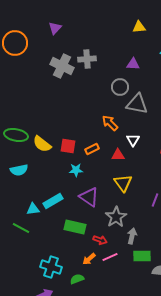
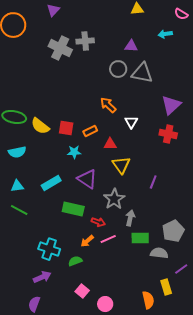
gray triangle: (137, 104) -> (142, 73), moved
red triangle: (118, 155) -> (110, 144), moved
cyan triangle: (33, 209) -> (17, 186), moved

